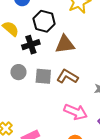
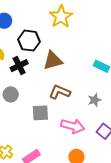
gray square: (43, 76) -> (40, 113), moved

